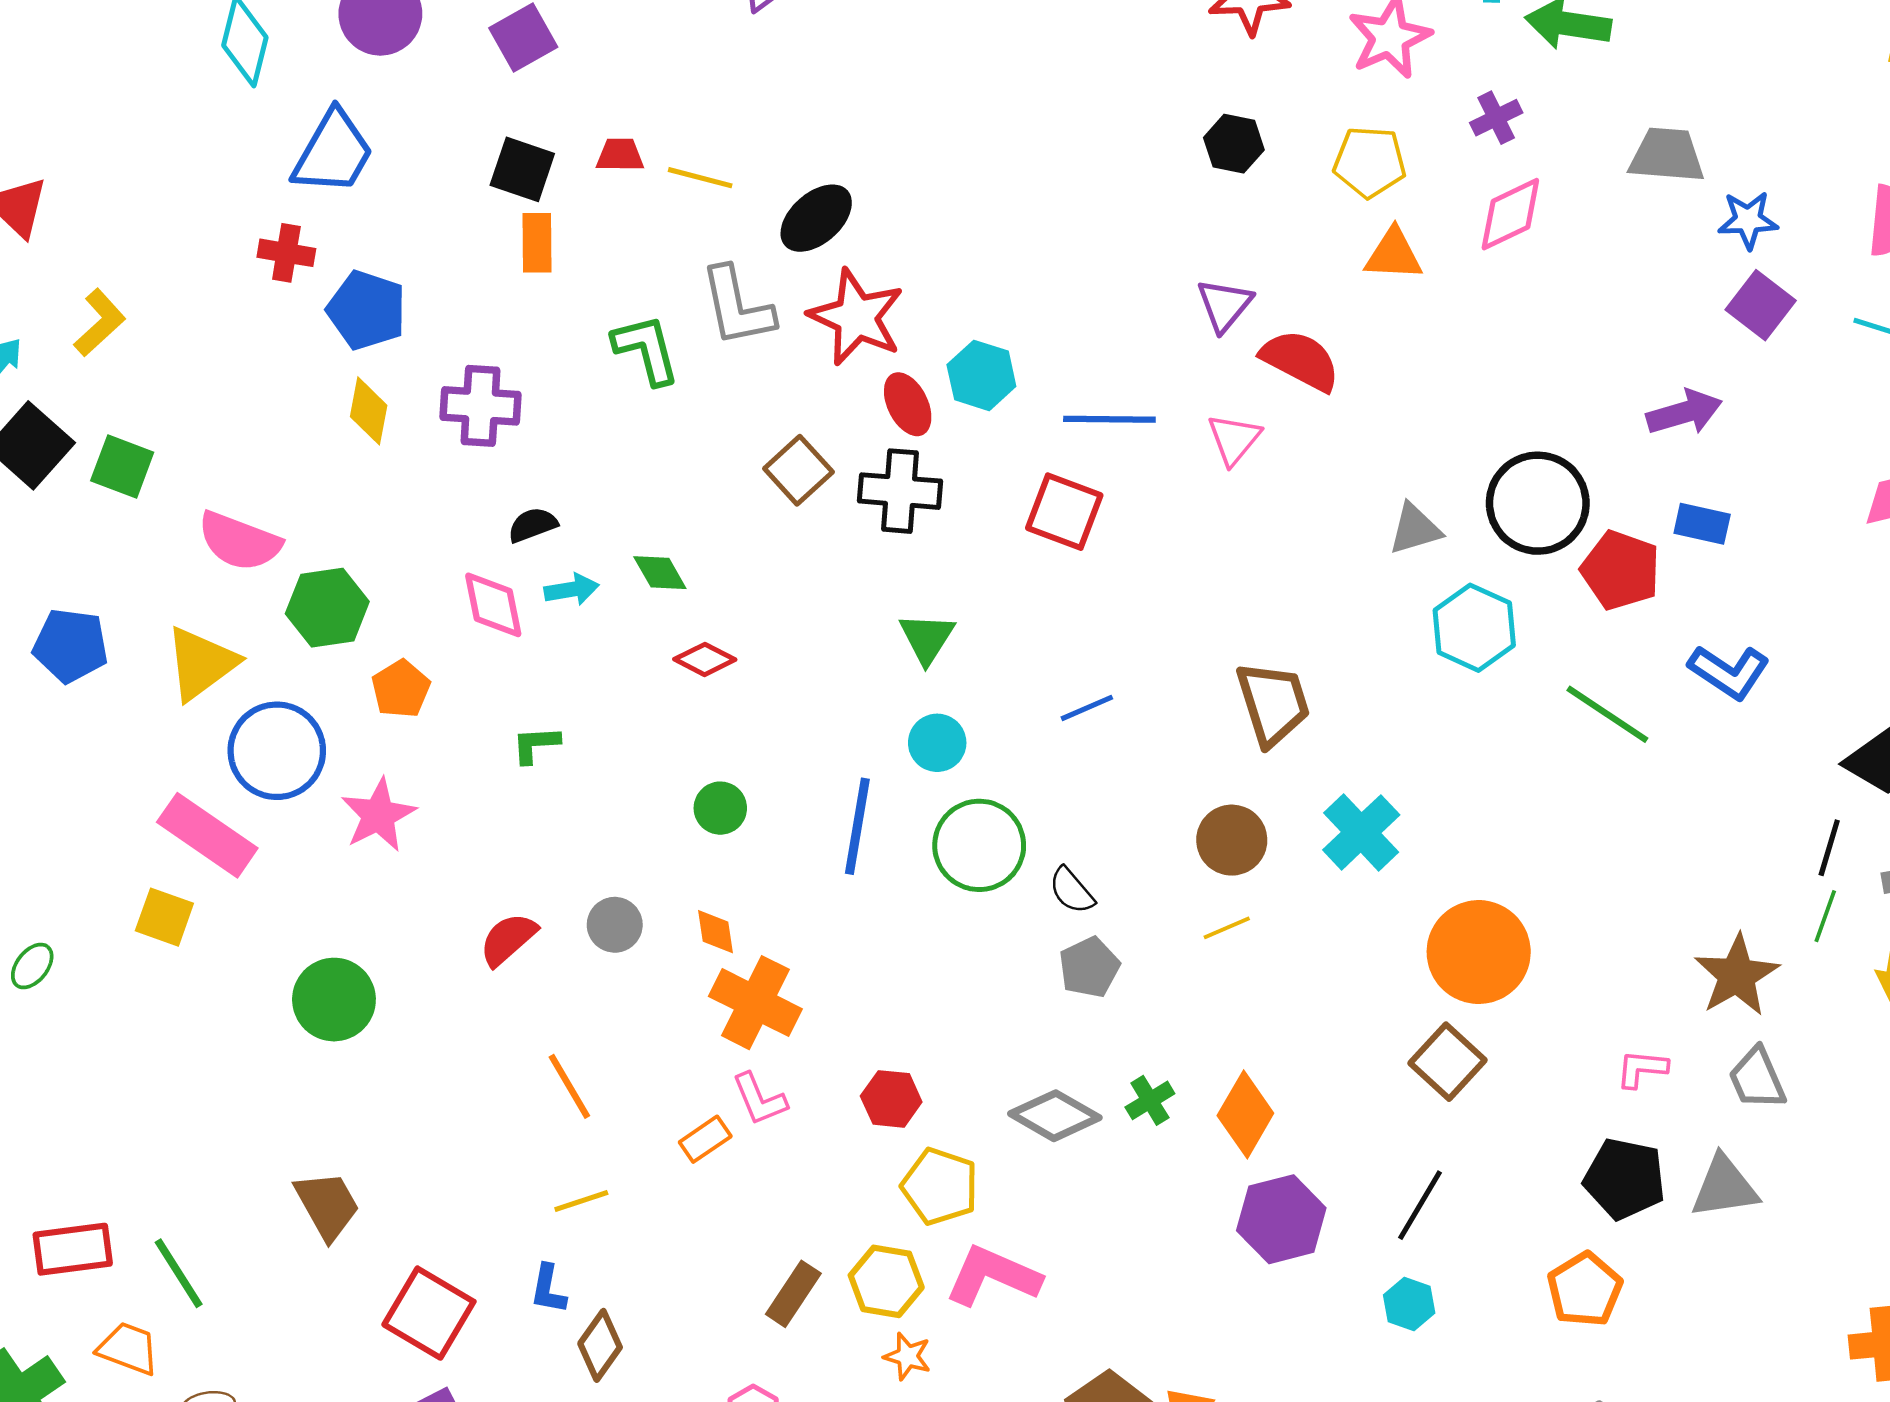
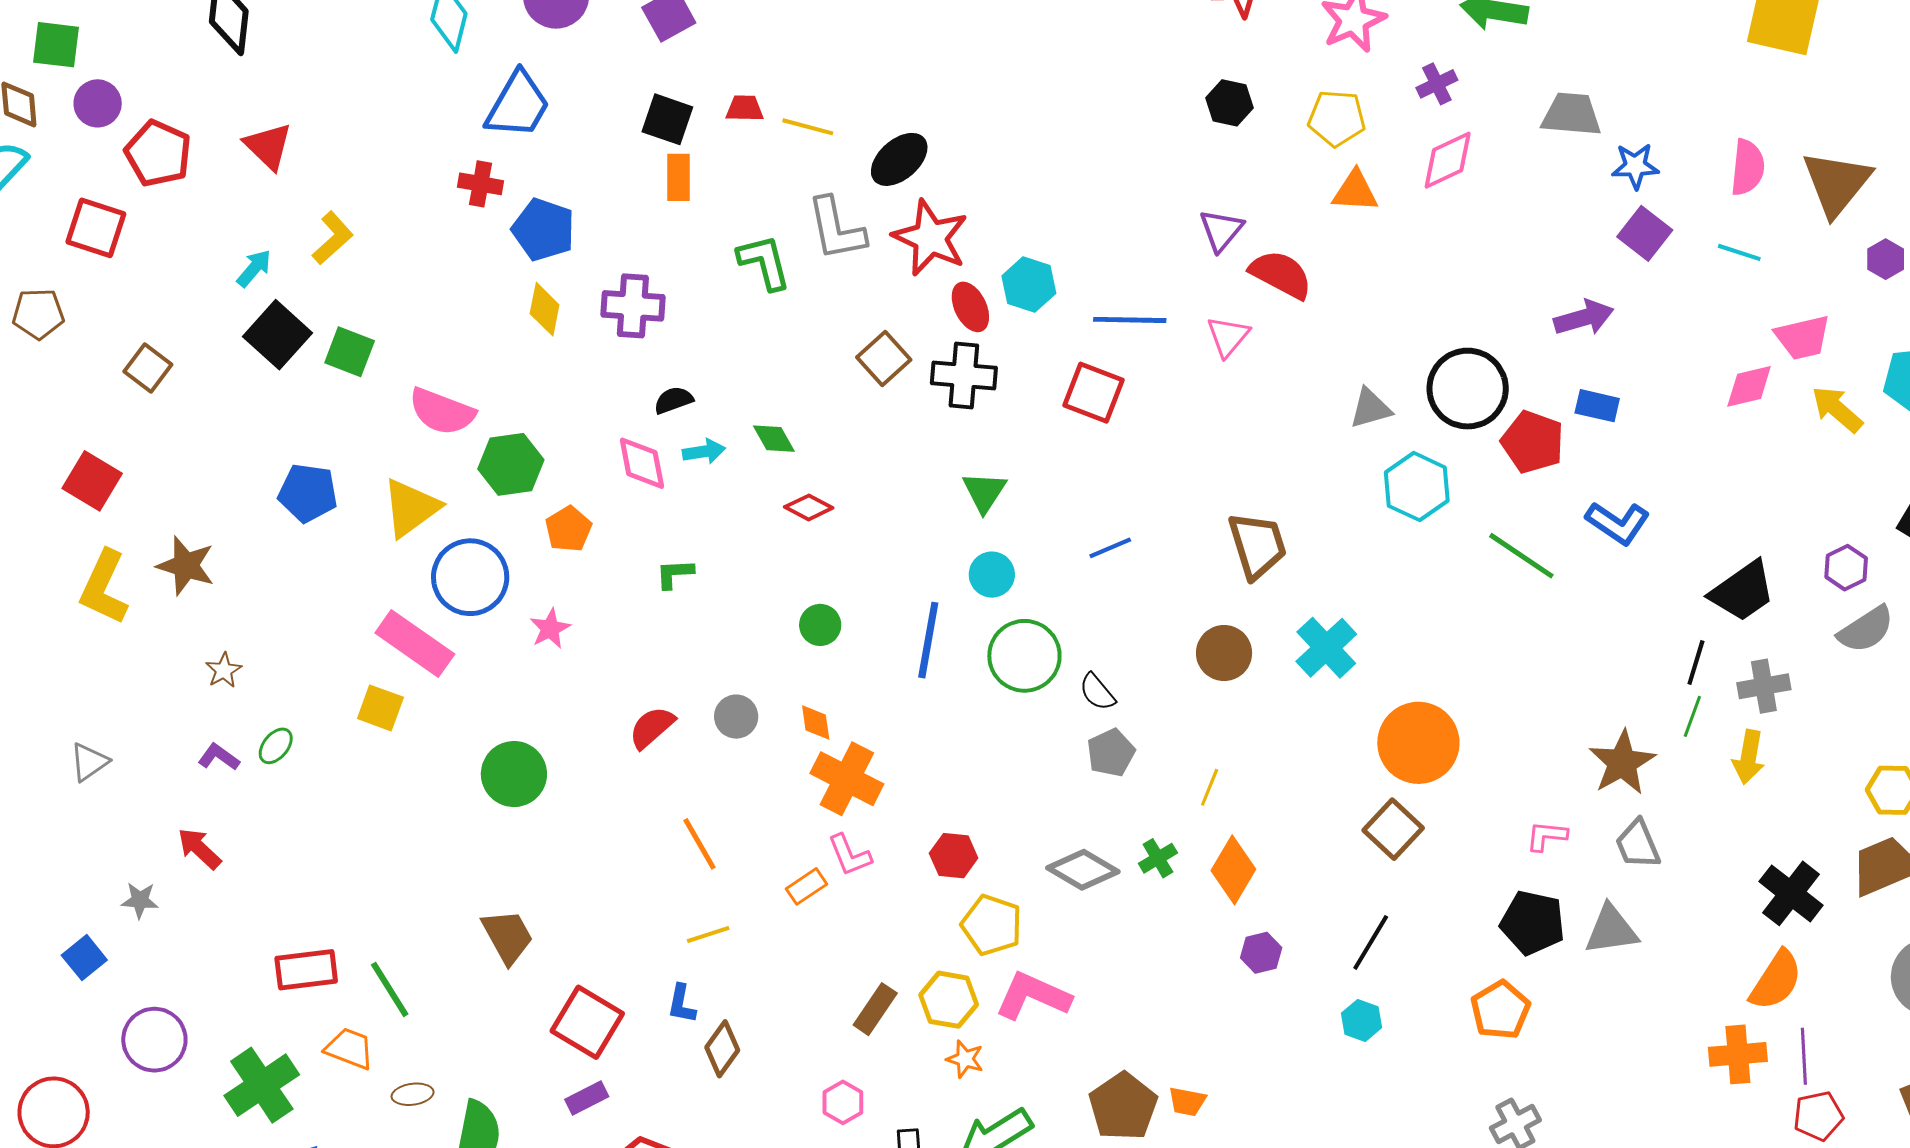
pink star: (378, 815) -> (550, 629), size x0.7
yellow line: (1227, 928) -> (1210, 787), moved, turned -45
purple hexagon: (1281, 1219) -> (1261, 953), size x0.6

